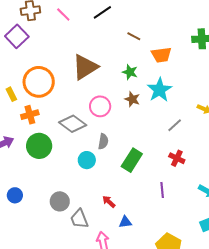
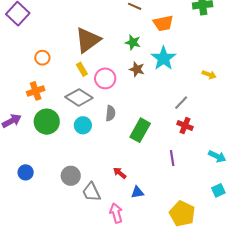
orange circle: (39, 82) -> (42, 58), size x0.5
yellow rectangle: (11, 94) -> (82, 69), moved
gray line: (175, 125) -> (181, 103), moved
cyan circle: (87, 160) -> (83, 125), moved

